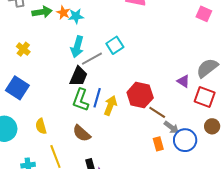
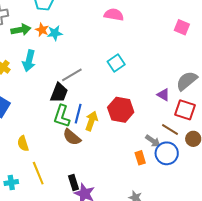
cyan square: (115, 45) -> (116, 63), moved
cyan arrow: (77, 47) -> (29, 61), moved
brown line: (157, 112) -> (170, 130), moved
brown semicircle: (82, 133) -> (72, 137), moved

